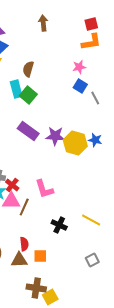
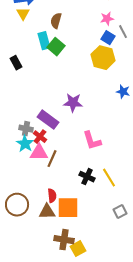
gray line: (95, 98) -> (123, 32), moved
purple rectangle: (28, 131) -> (48, 120), moved
purple star: (55, 136) -> (73, 103), moved
yellow hexagon: (75, 143) -> (103, 58), moved
pink L-shape: (44, 189) -> (92, 141), moved
yellow line: (91, 220) -> (109, 178), moved, turned 30
orange square: (40, 256) -> (68, 208), size x1.6

